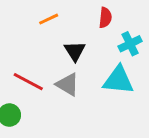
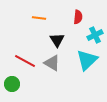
orange line: (49, 19) -> (39, 18), turned 32
cyan triangle: (118, 80) -> (87, 60), turned -50

